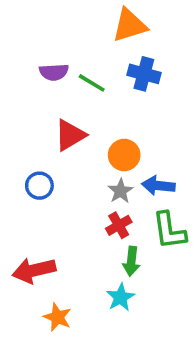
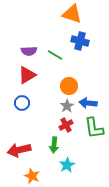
orange triangle: (130, 25) -> (72, 14), turned 35
purple semicircle: (54, 72) -> (29, 51), moved
green line: (92, 83) -> (55, 55), moved
red triangle: (70, 135) -> (27, 75), moved
green arrow: (131, 261) -> (54, 145), moved

